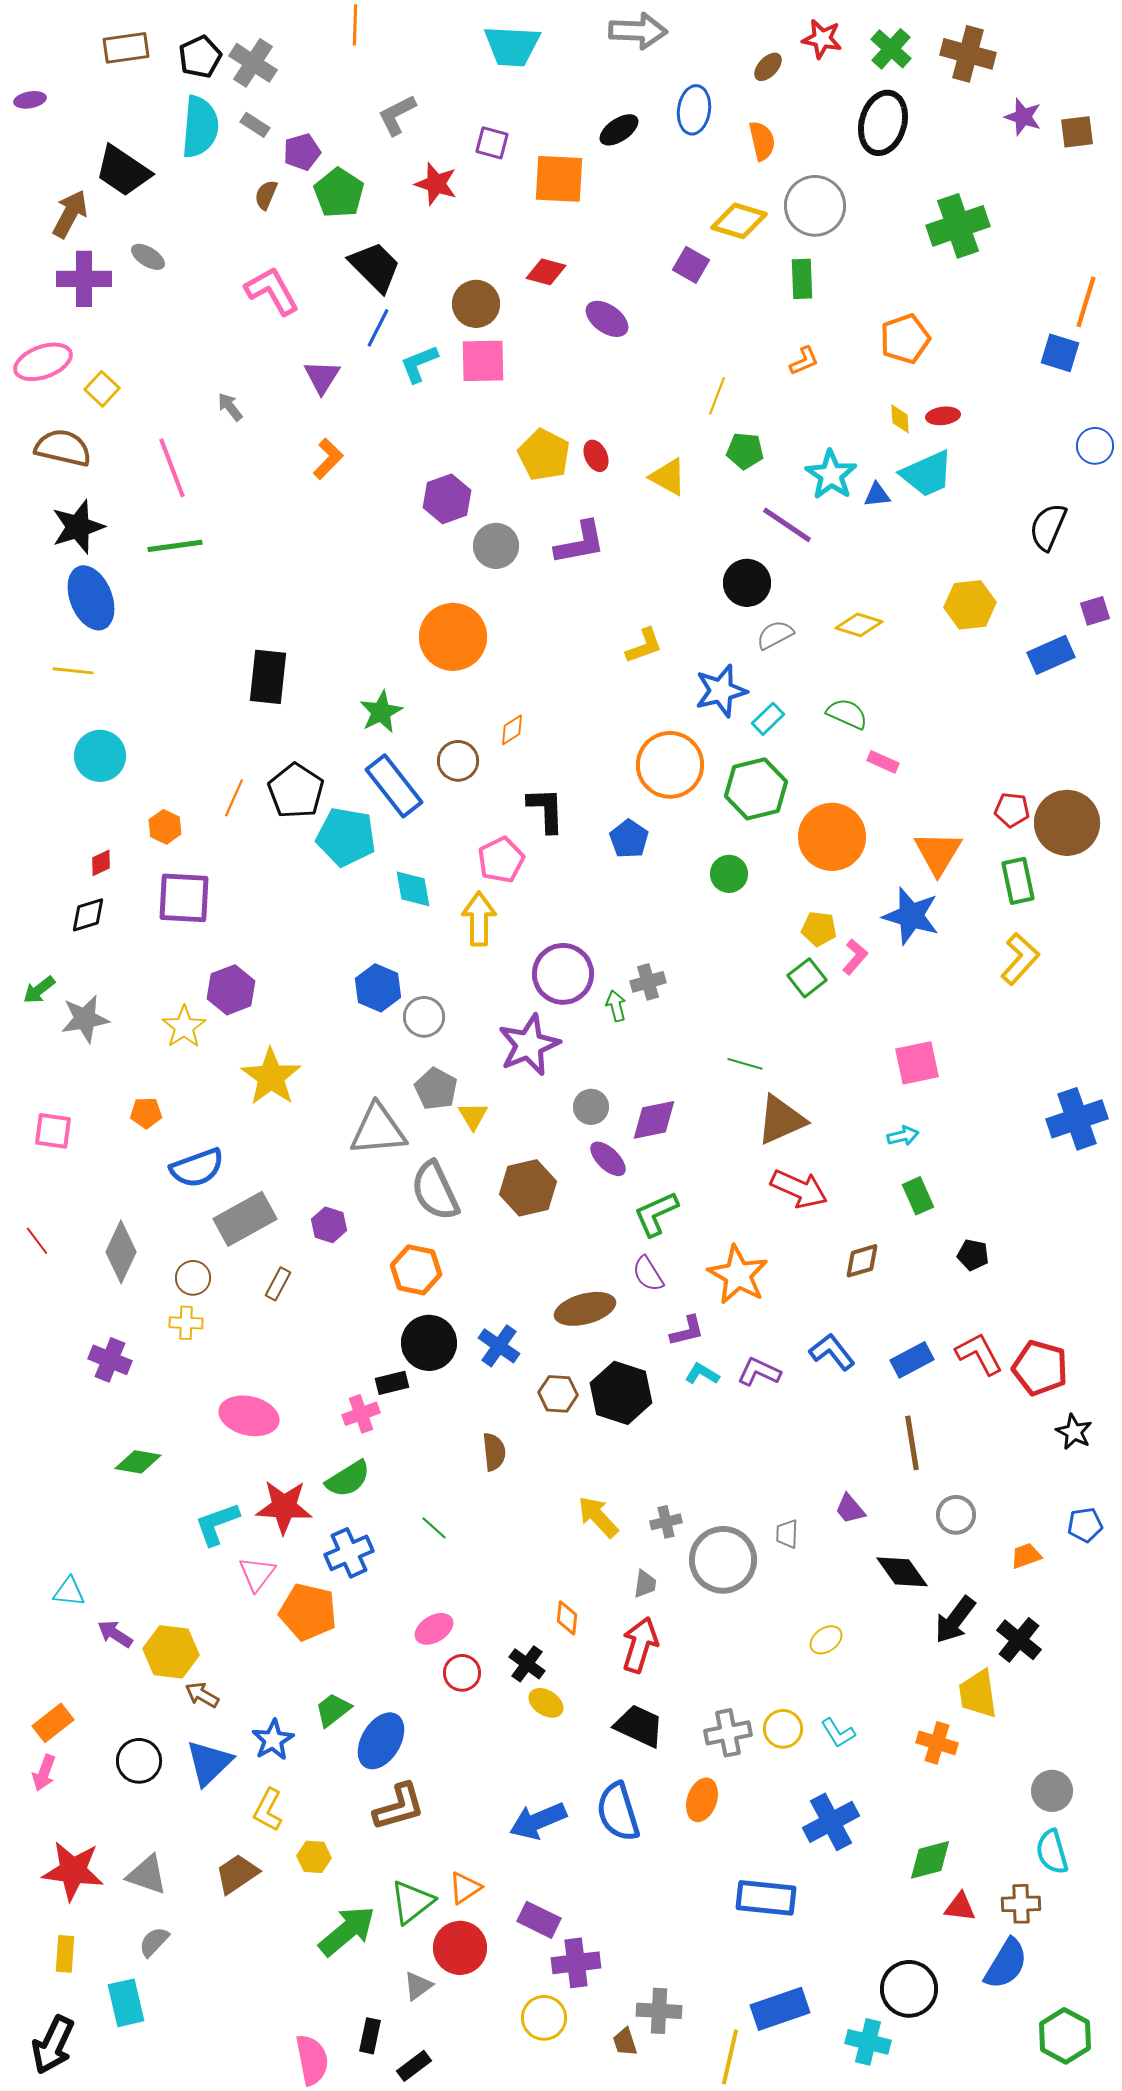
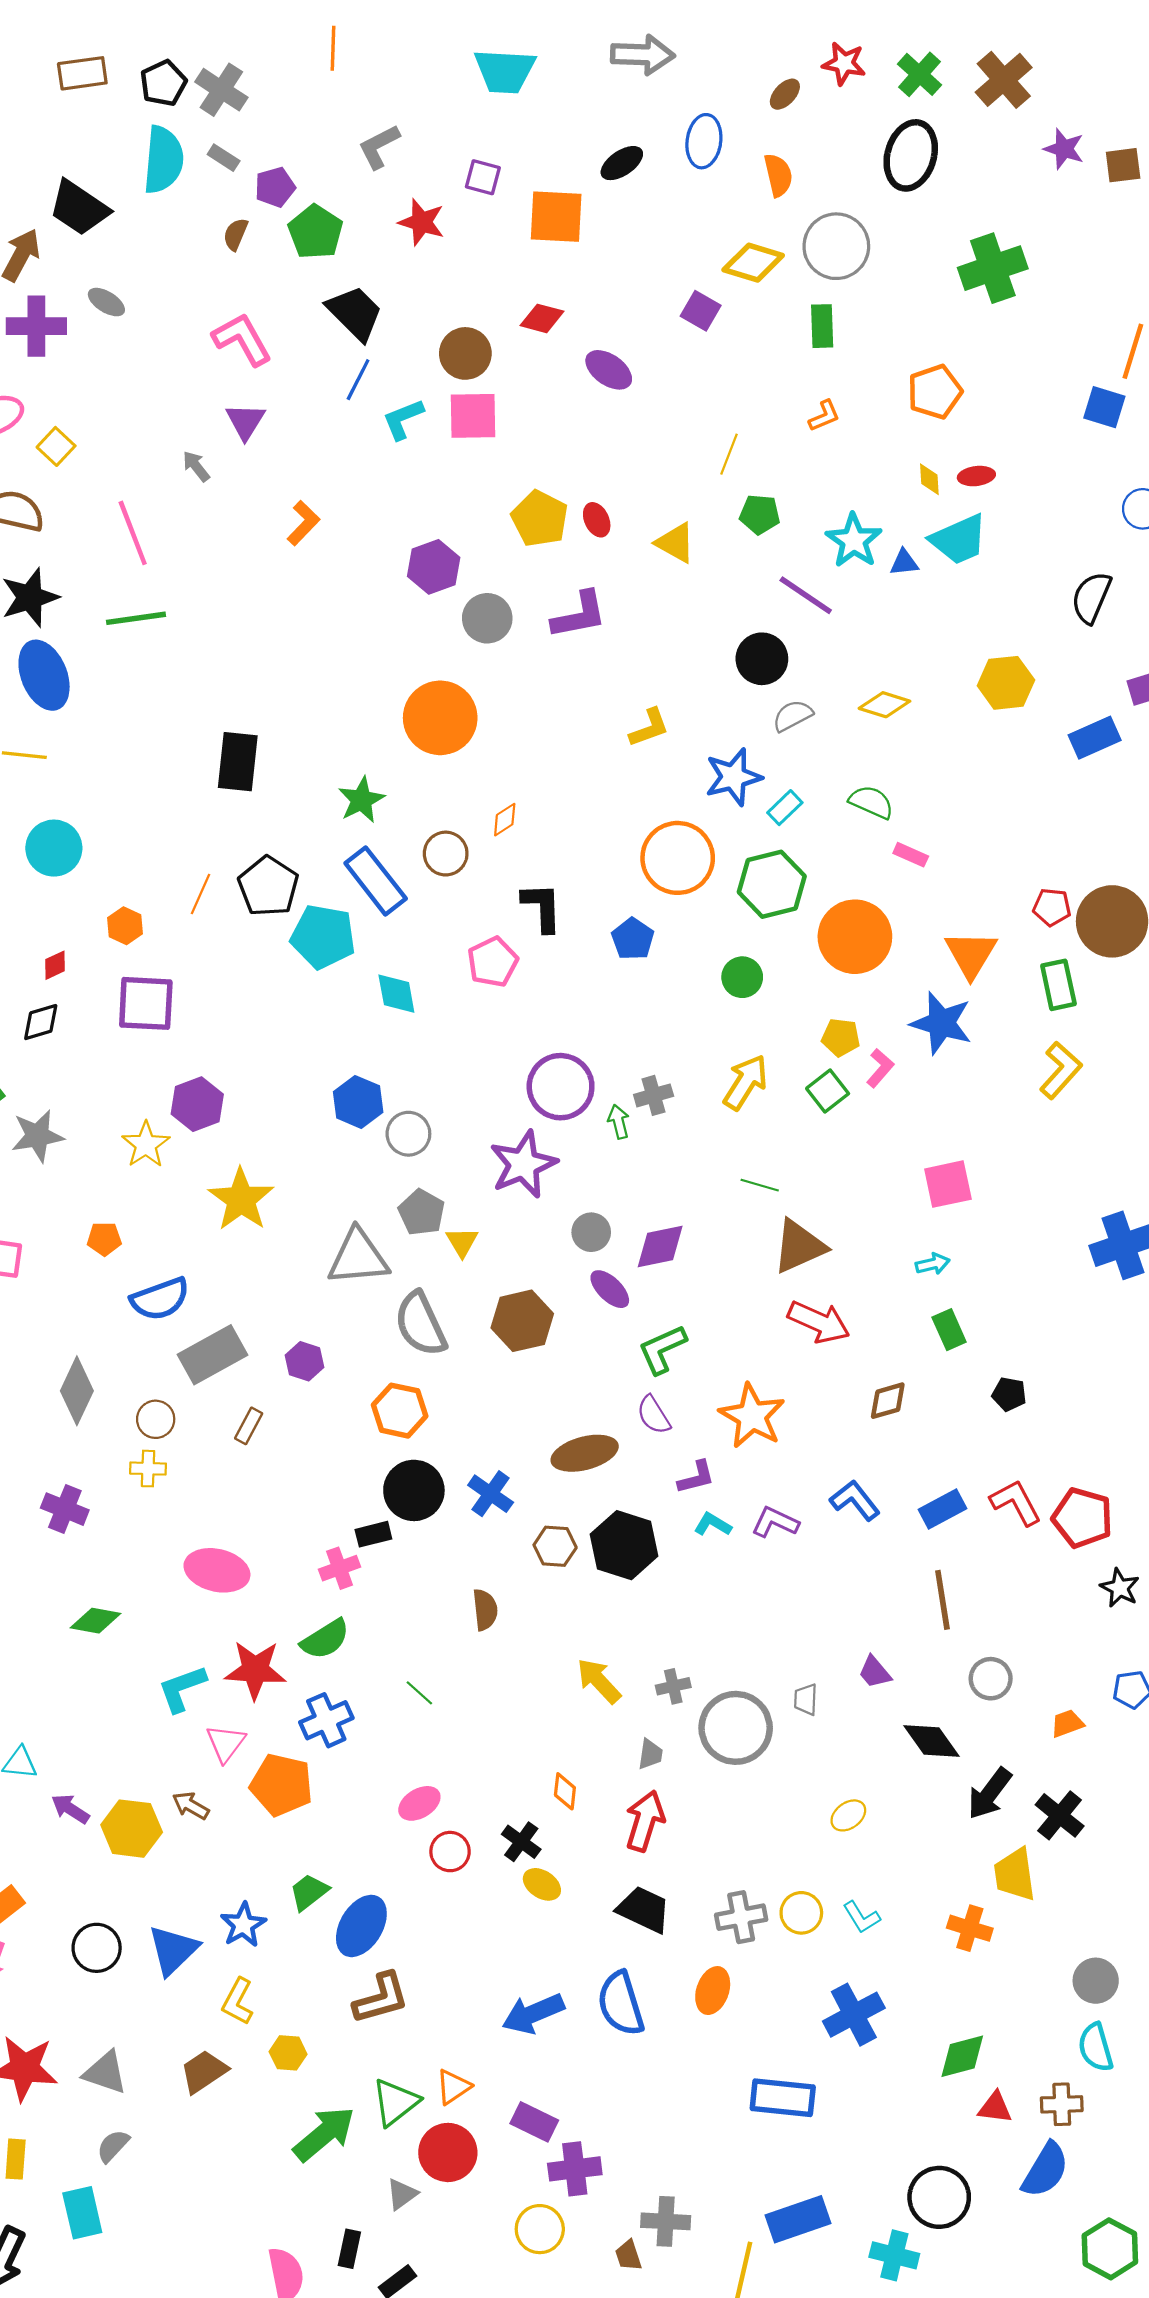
brown cross: (968, 54) -> (1004, 80), turned 34
purple triangle: (322, 377) -> (245, 421), moved
yellow arrow: (479, 919) -> (745, 1082), moved, turned 32
brown arrow: (202, 1695) -> (191, 1806), moved

